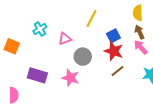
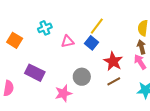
blue square: (113, 36) -> (91, 43), moved, turned -32
gray circle: (83, 57) -> (82, 77), moved
pink star: (70, 78) -> (63, 93), moved, turned 30

